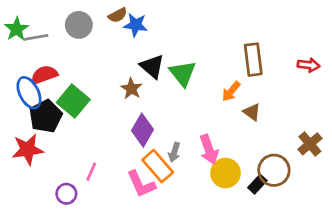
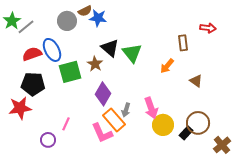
gray circle: (79, 25) -> (67, 21), moved
gray line: (36, 37) -> (26, 27), turned -30
brown rectangle: (253, 60) -> (183, 43), size x0.7
red arrow: (309, 65) -> (208, 28), moved
blue ellipse: (29, 93) -> (52, 50), moved
green square: (73, 101) -> (70, 72), moved, turned 35
brown triangle: (252, 112) -> (196, 81), moved
black pentagon: (46, 116) -> (33, 84), turned 30
brown cross: (310, 144) -> (222, 145), moved

